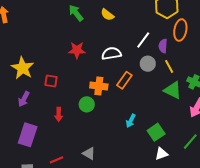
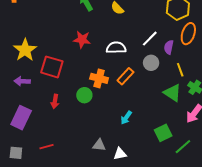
yellow line: (169, 66) -> (180, 70), moved
red square: (51, 81) -> (52, 67), size x1.6
purple arrow: (24, 99) -> (22, 81), turned 56
green square: (156, 132) -> (163, 133), moved
gray triangle: (89, 153) -> (99, 145), moved, turned -32
white triangle: (161, 154) -> (120, 154), moved

